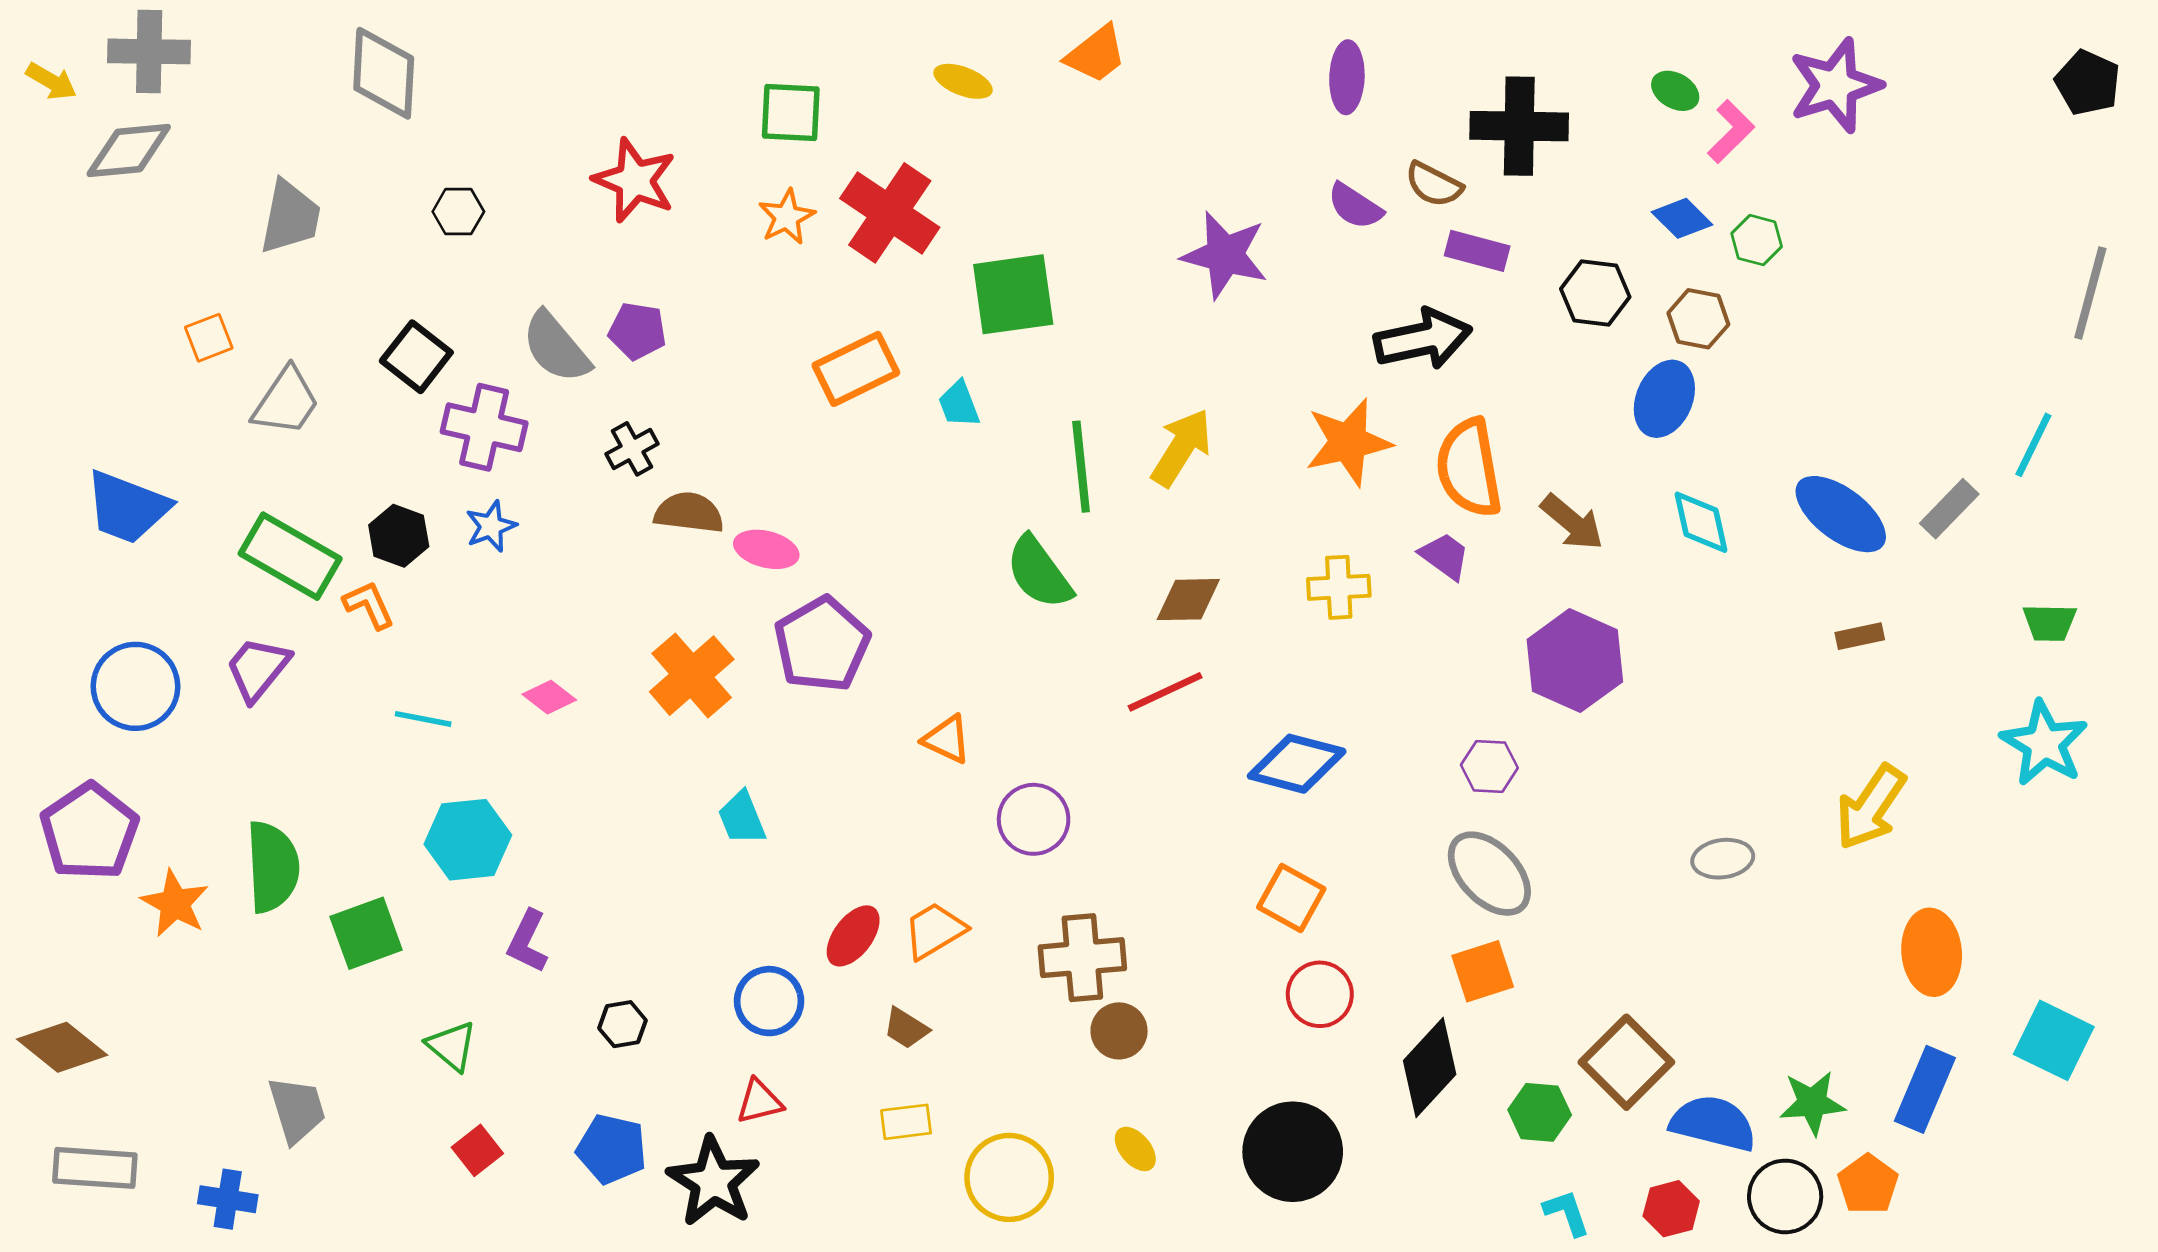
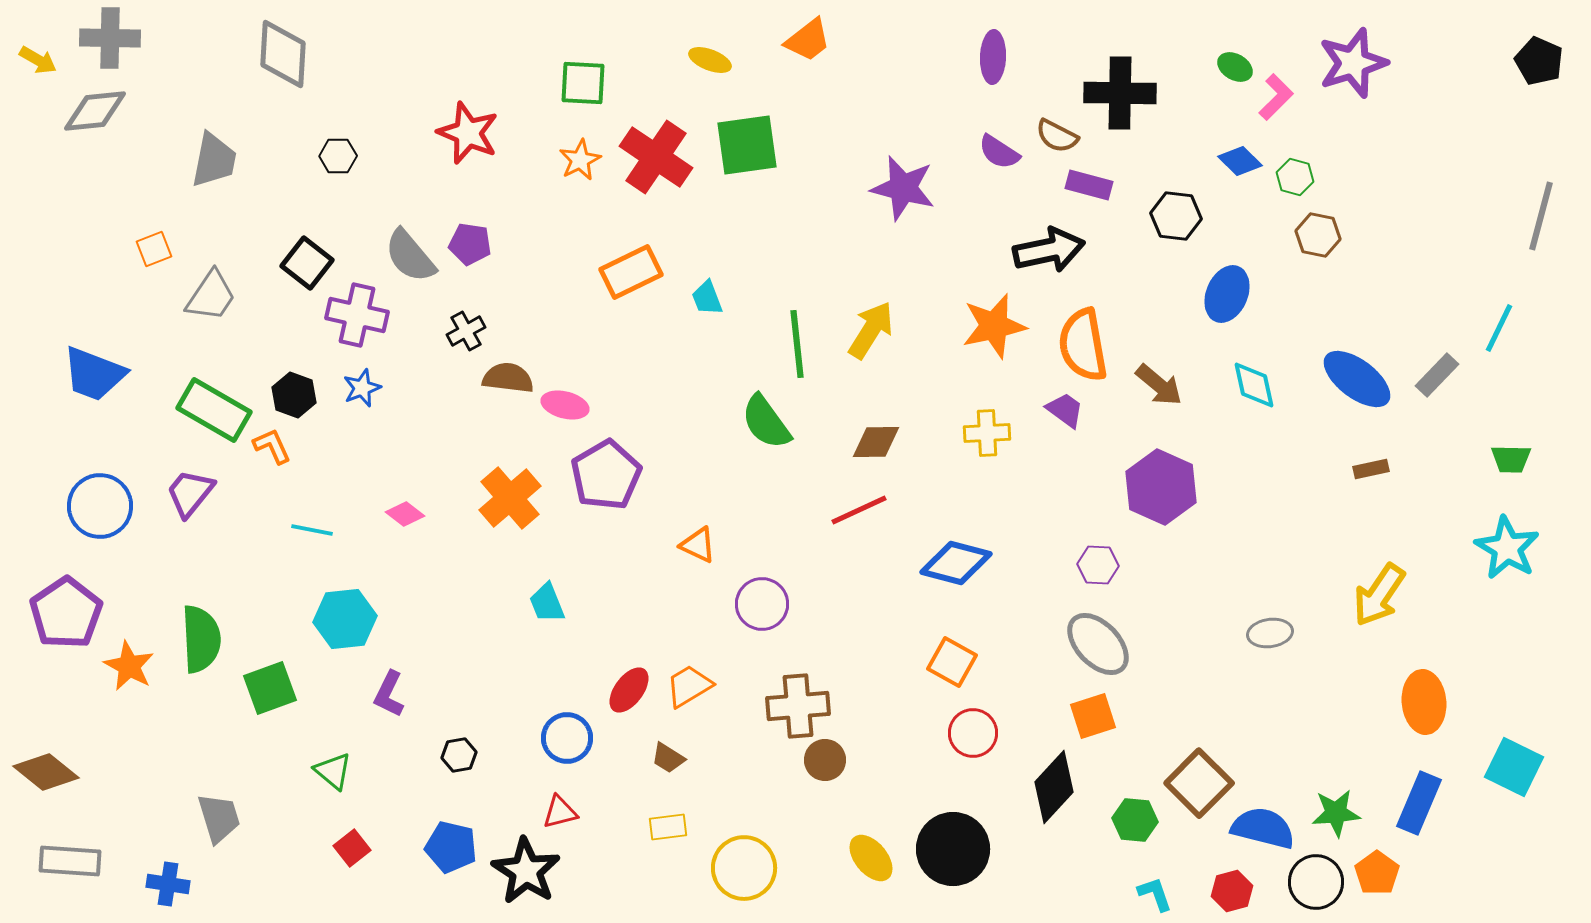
green square: (1013, 294) -> (747, 145), moved
brown hexagon: (1698, 319) -> (1318, 235), moved
yellow ellipse: (1135, 1149) -> (871, 858), moved, size x1.4

